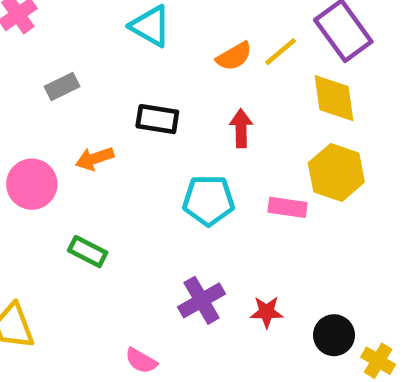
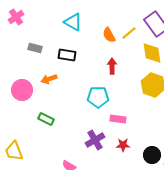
orange semicircle: (234, 56) -> (109, 35), turned 91
gray rectangle: (62, 87) -> (35, 48), turned 40
black rectangle: (157, 119) -> (67, 55), moved
pink rectangle: (288, 207) -> (118, 119), moved

